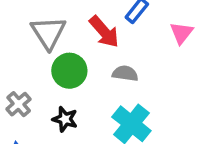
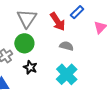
green circle: (69, 71) -> (24, 43), moved

